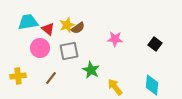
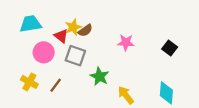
red triangle: (48, 29) -> (61, 36), moved
gray square: (69, 51) -> (75, 56), turned 30
yellow cross: (18, 76) -> (29, 82), moved, turned 35

